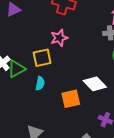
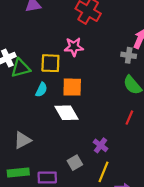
white diamond: (95, 84) -> (66, 113), moved
orange square: (71, 99) -> (72, 87), moved

